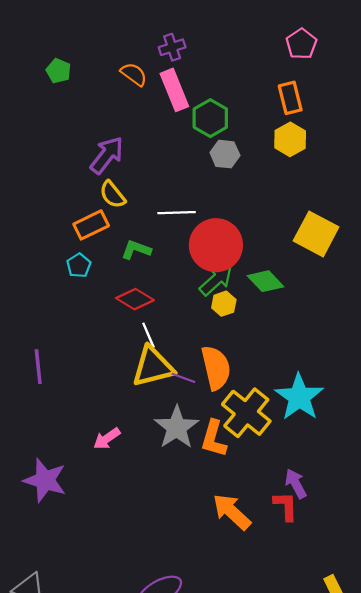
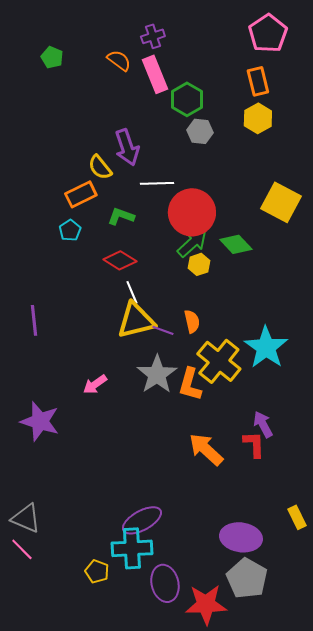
pink pentagon: (301, 44) -> (268, 33), size x1.4
purple arrow: (107, 155) -> (127, 147), moved, turned 123
orange semicircle: (216, 368) -> (192, 321), size x0.6

